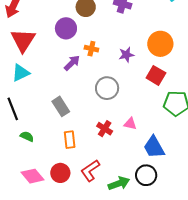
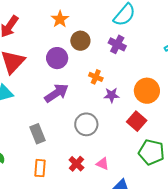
orange cross: (91, 49) -> (96, 77), moved
purple arrow: (72, 63) -> (57, 93), size x1.4

